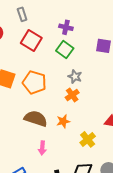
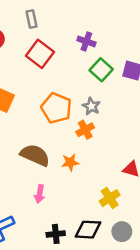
green square: (65, 50) -> (101, 70), moved
orange pentagon: (34, 82) -> (56, 108), moved
yellow cross: (88, 139) -> (110, 198), moved

